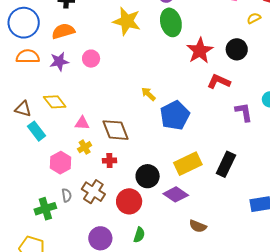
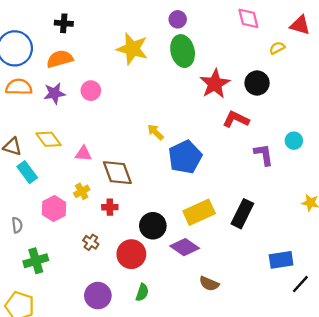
pink triangle: (82, 123) -> (83, 154), moved
brown cross: (93, 192) -> (91, 242), size x0.6
gray semicircle: (67, 195) -> (17, 225), moved

